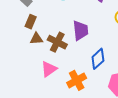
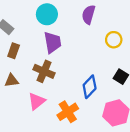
purple trapezoid: (80, 30) -> (53, 42), moved
brown triangle: (36, 39) -> (12, 80), moved

